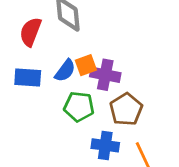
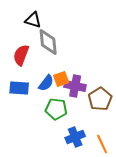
brown pentagon: (126, 109) -> (100, 99), moved
blue cross: (105, 145) -> (75, 137), turned -30

